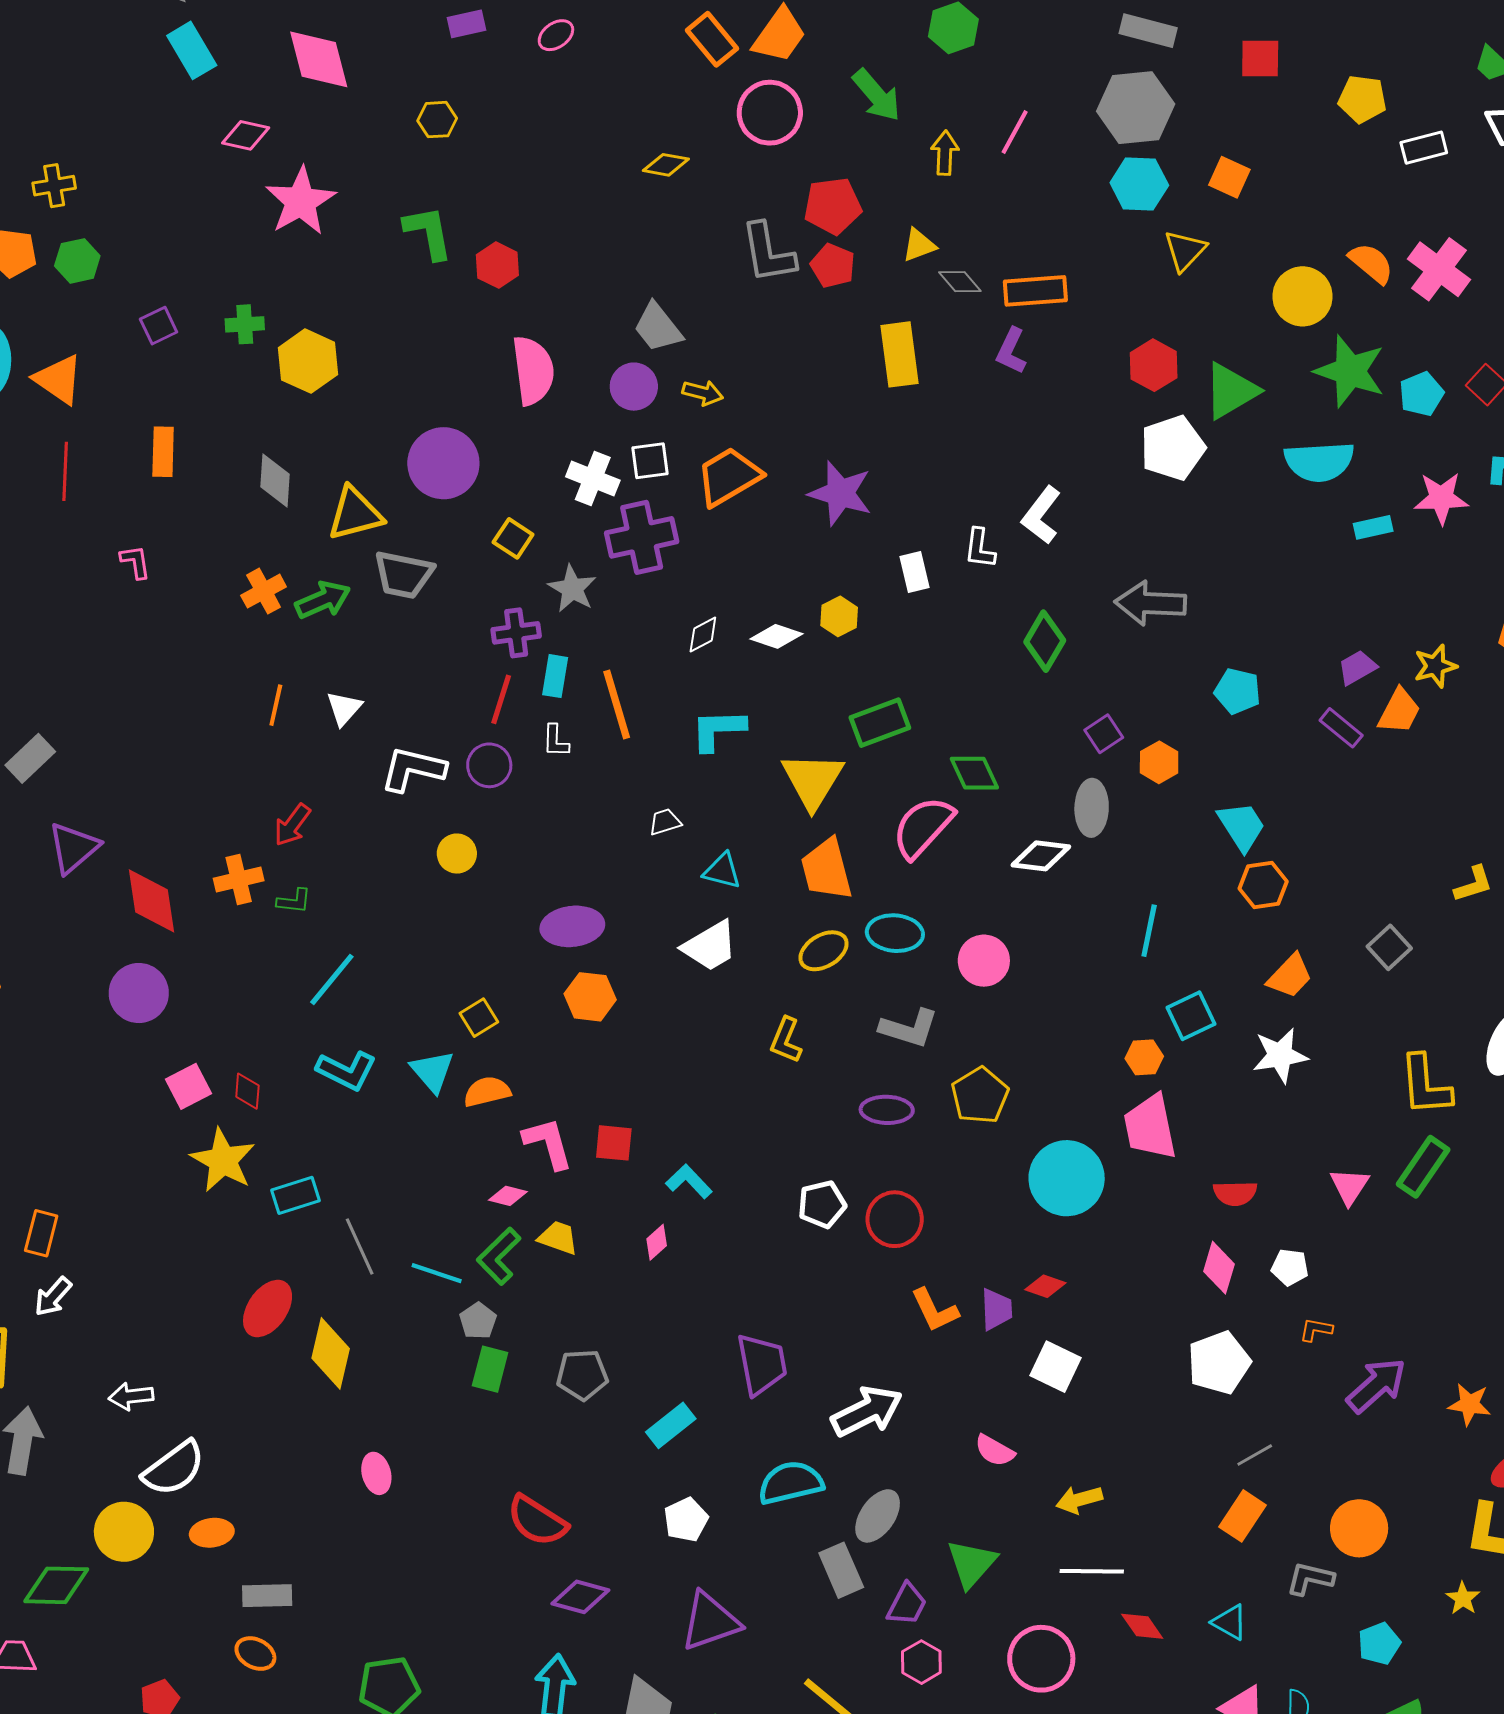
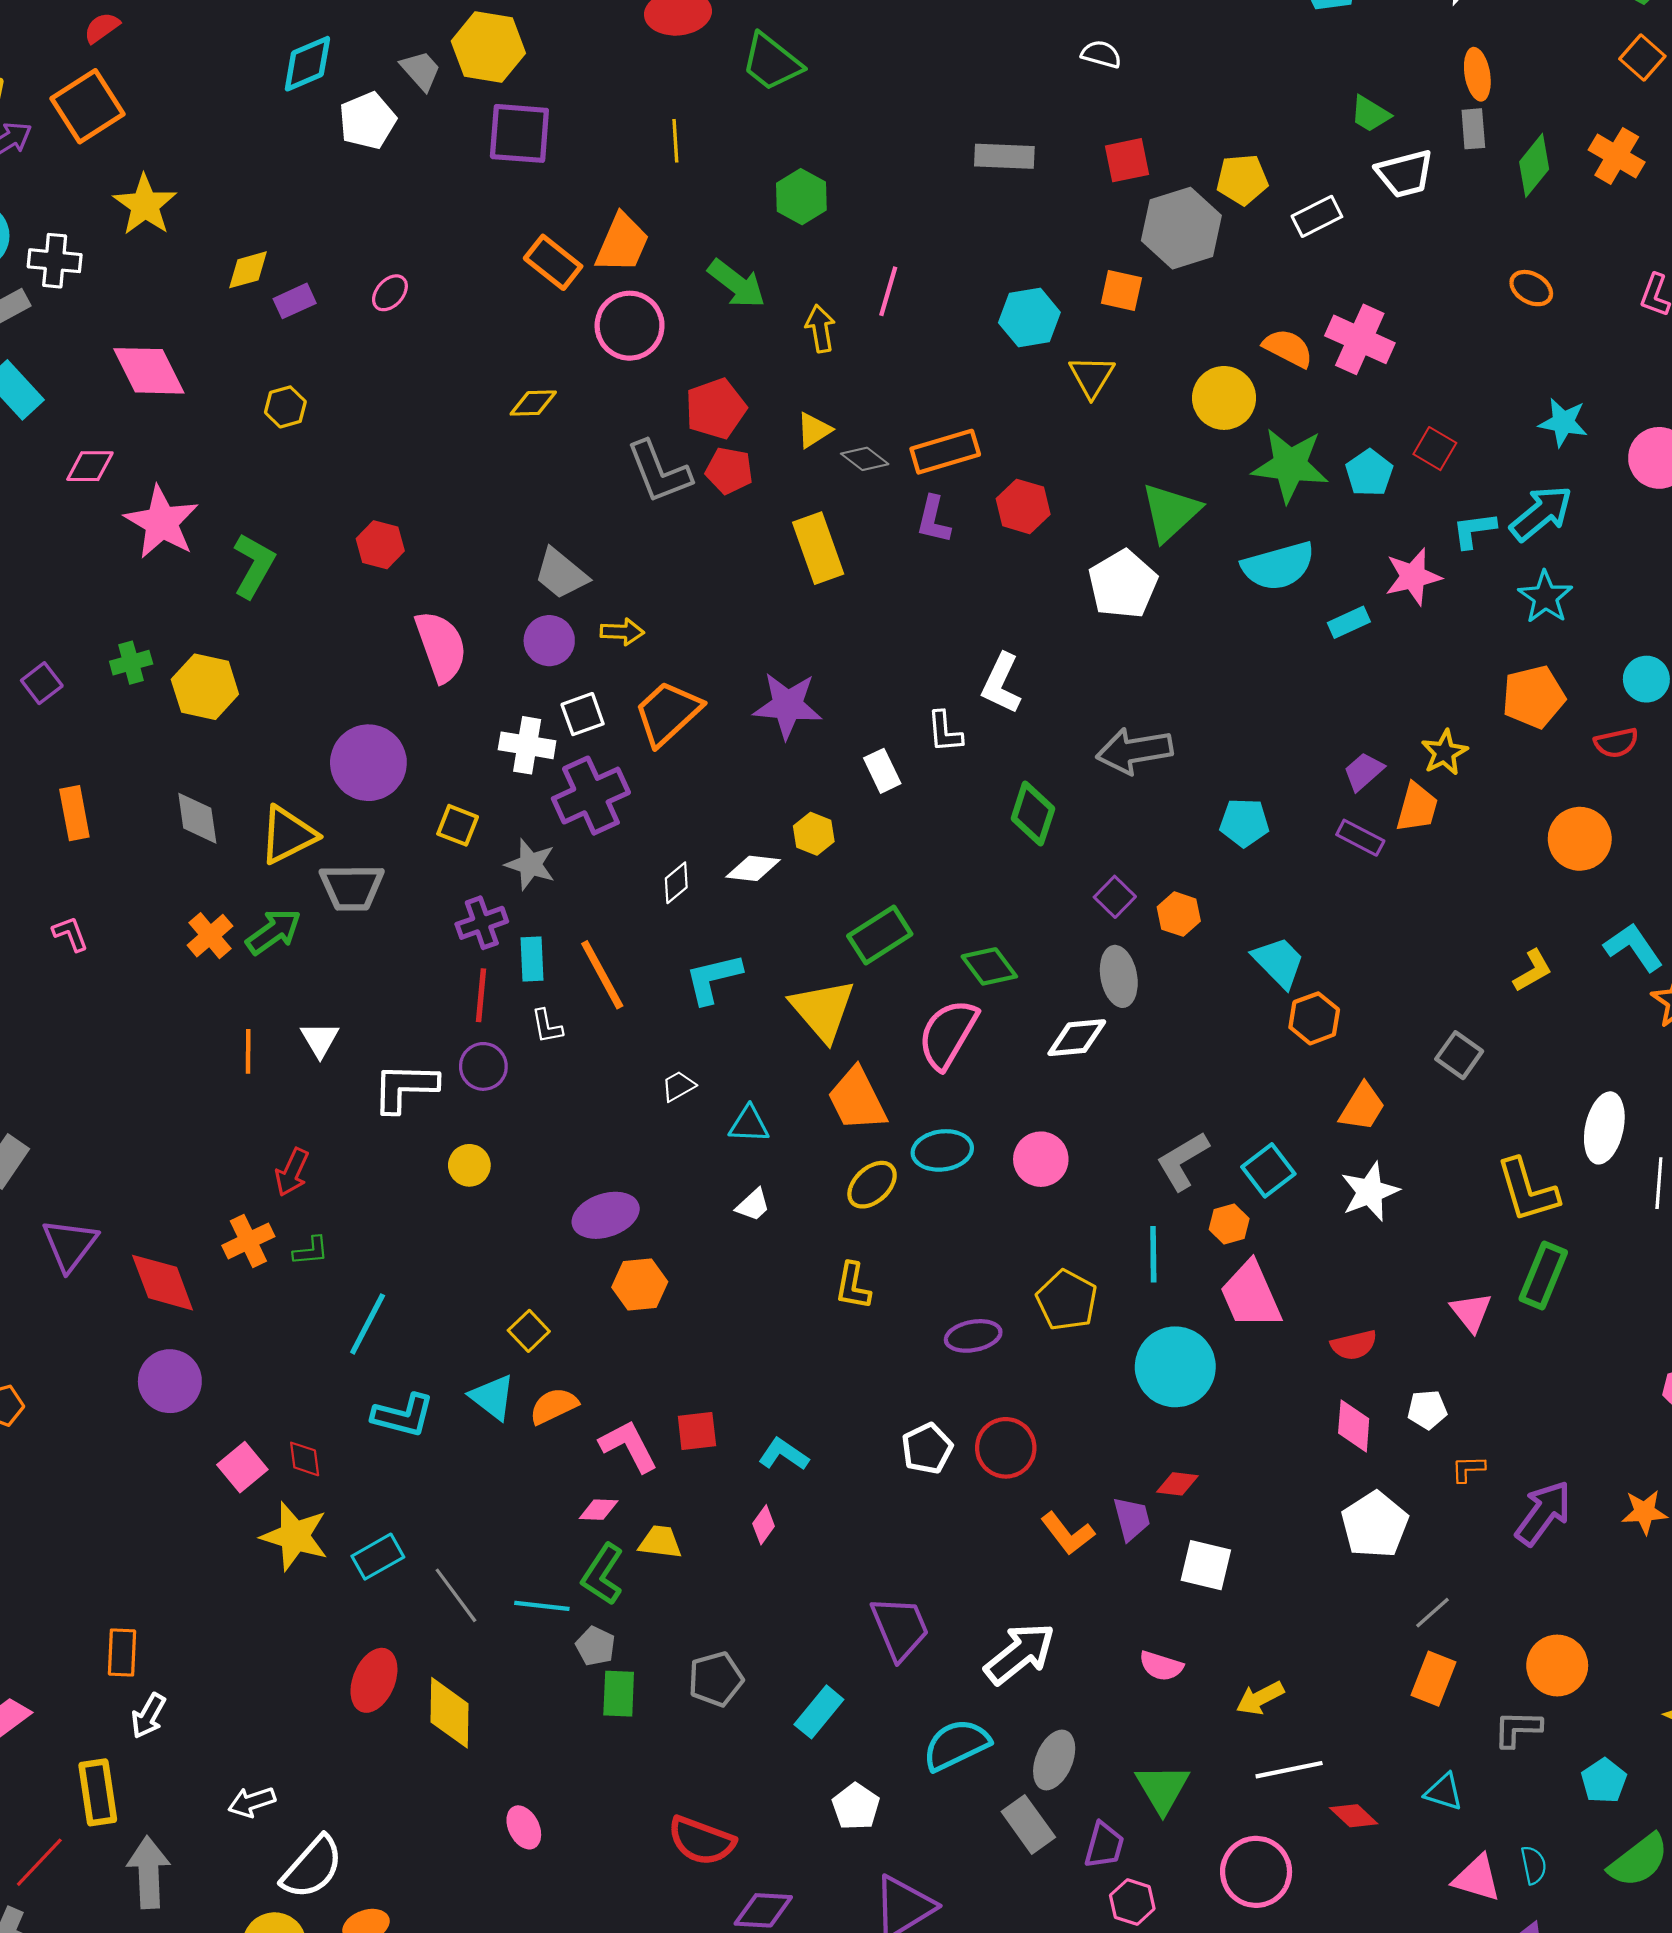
gray hexagon: (1136, 108) -> (1181, 228), moved
green L-shape: (428, 232) -> (254, 565), moved, turned 52
red hexagon: (1154, 365) -> (1023, 506), moved
cyan line: (1149, 931) -> (1153, 1254), moved
white trapezoid: (710, 946) -> (753, 1205), size x0.6
gray L-shape: (909, 1028) -> (1183, 1161), moved, turned 144

